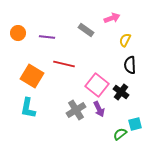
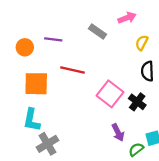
orange circle: (18, 33) -> (25, 47), moved
orange square: (32, 76) -> (36, 84), turned -30
purple arrow: (99, 109) -> (118, 132), moved
gray cross: (76, 110) -> (48, 144), moved

